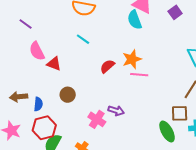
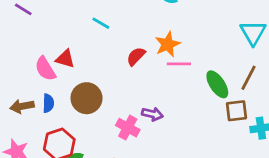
pink semicircle: (37, 51) -> (45, 69), moved
brown circle: (68, 95) -> (87, 98), size x1.5
blue semicircle: (38, 104) -> (48, 103), moved
green ellipse: (167, 131) -> (217, 84), moved

